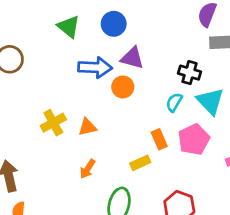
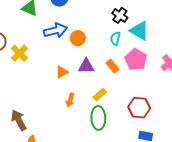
purple triangle: (132, 58) -> (86, 66), moved
black cross: (190, 73) -> (120, 15), turned 35
yellow cross: (53, 123) -> (19, 53), moved
yellow rectangle: (140, 163) -> (100, 94), moved

